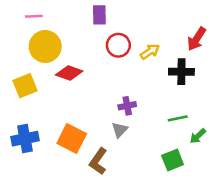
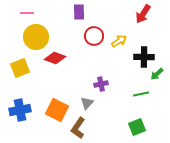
red arrow: (197, 39) -> (143, 14), moved
gray triangle: (120, 130) -> (87, 103), moved
green arrow: (198, 136) -> (157, 74), moved

